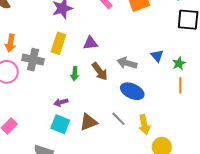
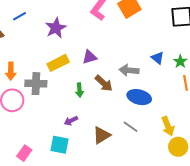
yellow rectangle: (58, 43) -> (58, 63), turned 55
cyan square: (60, 124) -> (59, 145), moved
yellow arrow: (144, 125) -> (168, 126), moved

